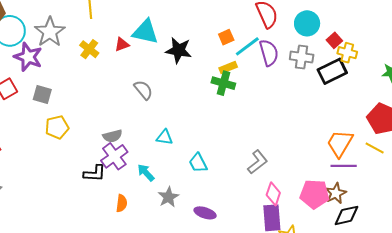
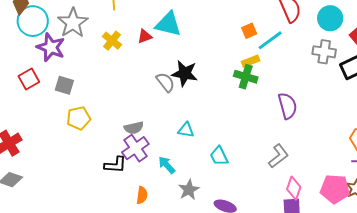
black star: (179, 50) -> (185, 73), moved
purple semicircle: (269, 53) -> (287, 106), moved

